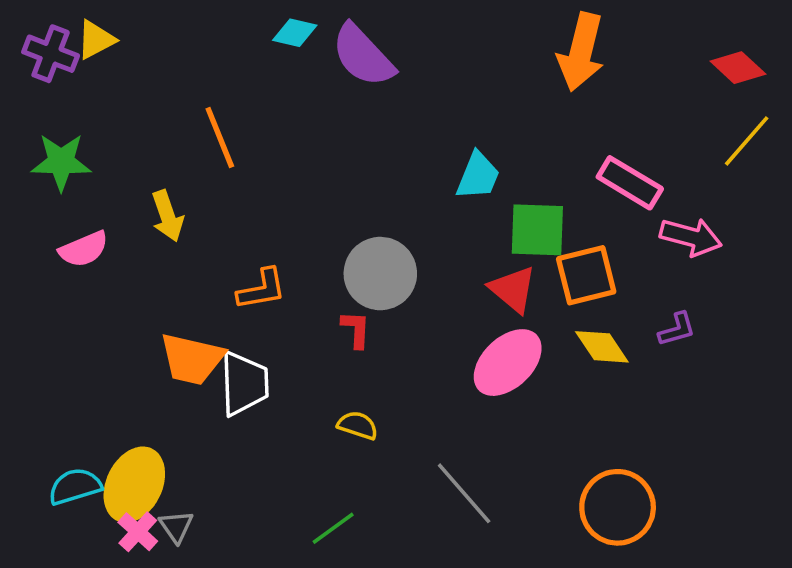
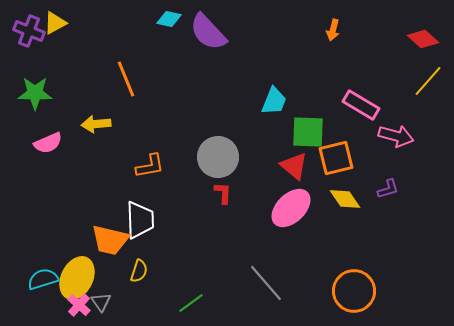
orange arrow: (581, 52) -> (333, 30), size x0.5
yellow arrow: (167, 216) -> (96, 124), turned 104
red L-shape: (356, 329) -> (223, 193), moved
orange trapezoid: (192, 359) -> (110, 240), moved
yellow semicircle: (358, 425) -> (139, 271), moved, turned 90

